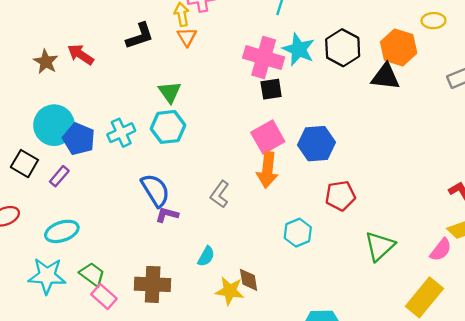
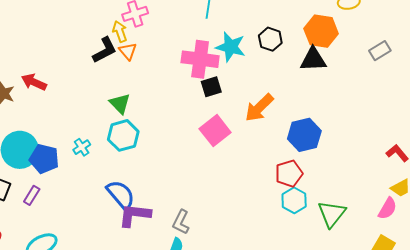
black L-shape: (140, 36) -> (105, 50), moved
black hexagon: (343, 48) -> (270, 39), size x0.7
cyan cross: (121, 133) -> (82, 147), size x0.7
blue hexagon: (317, 144) -> (304, 135), moved
orange arrow: (267, 170) -> (259, 108), moved, turned 48
gray L-shape: (220, 194) -> (181, 222), moved
purple L-shape: (167, 215) -> (135, 215), size x1.6
cyan hexagon: (298, 233) -> (294, 200), moved

